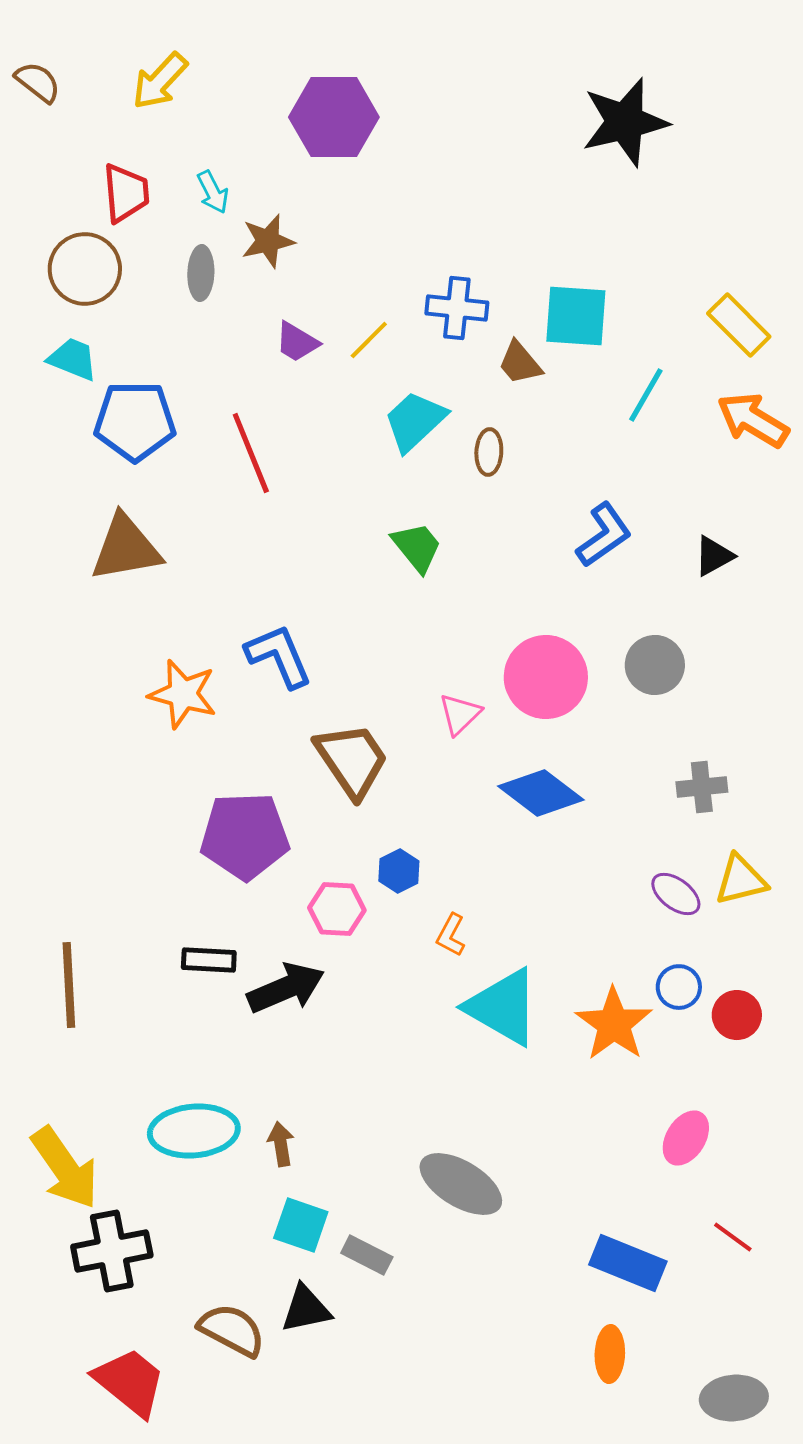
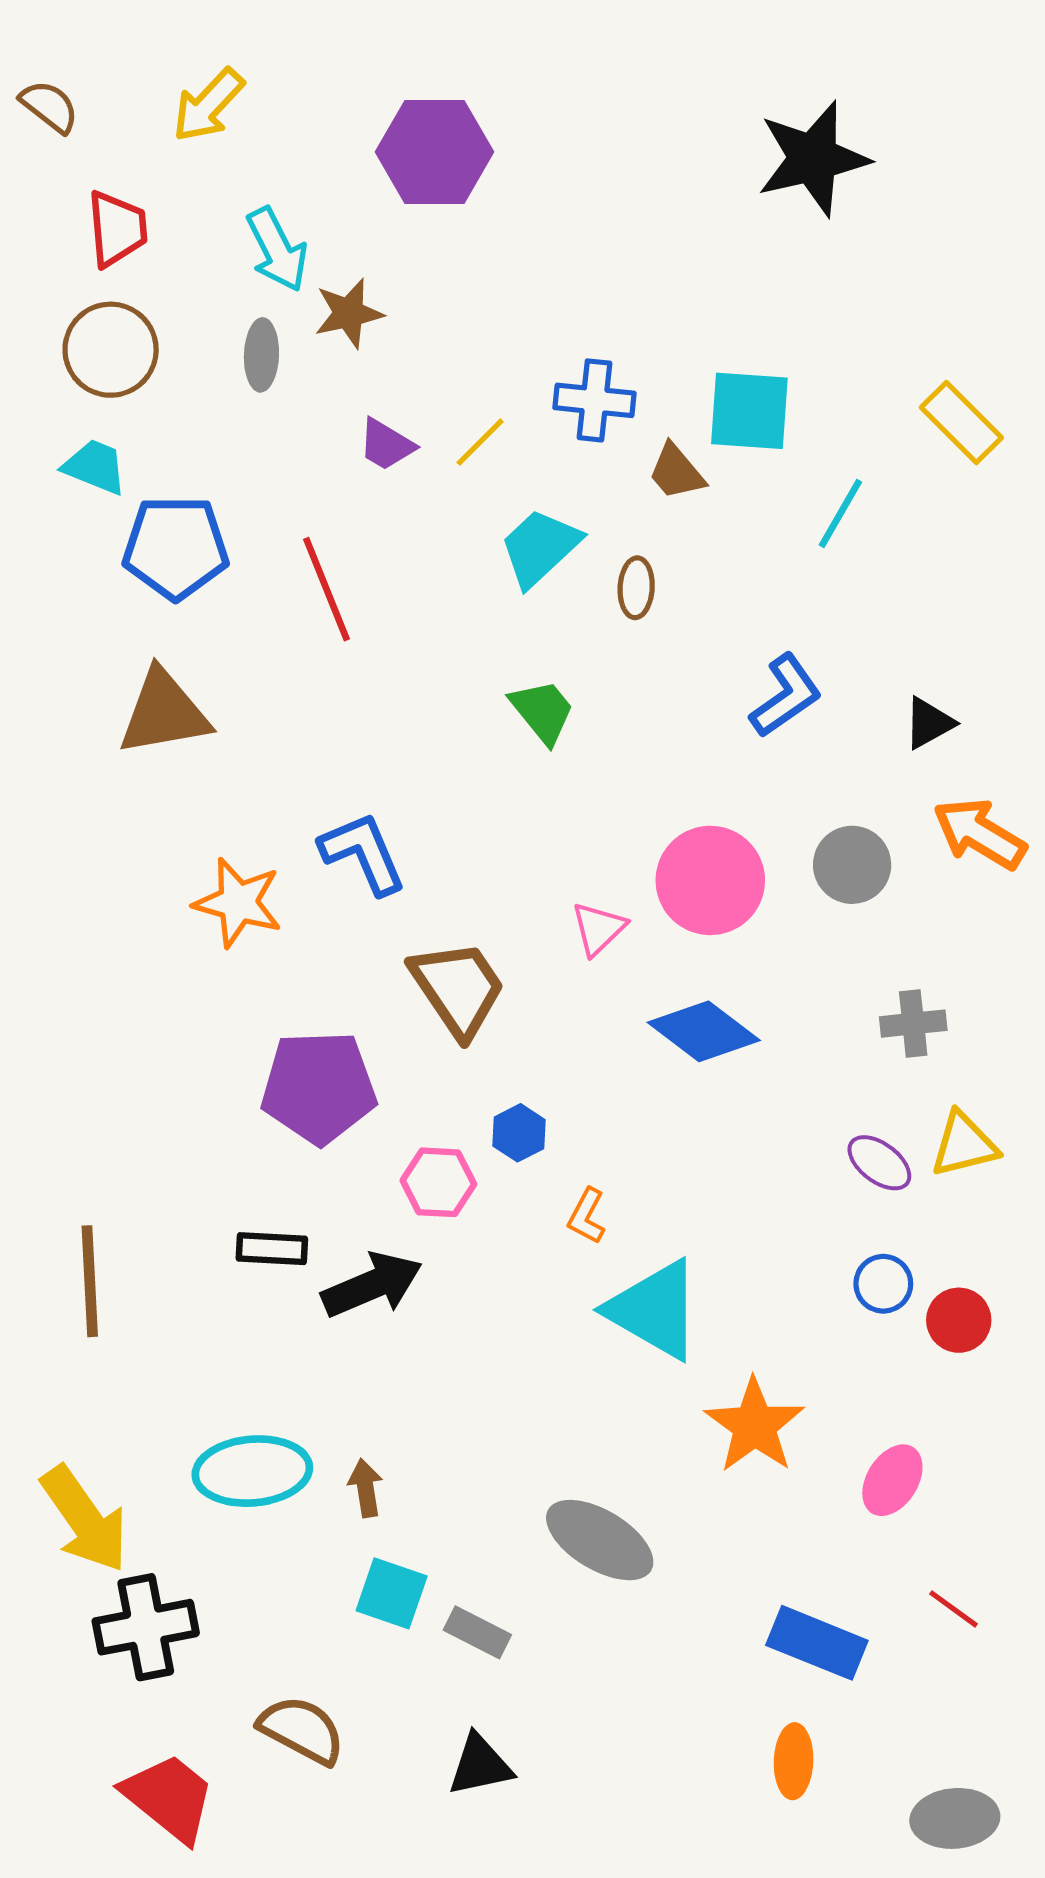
cyan arrow: (213, 192) -> (277, 250), size x1.5
red trapezoid: (126, 193) -> (117, 229), moved
orange arrow: (753, 420) -> (980, 834), moved
orange star: (614, 1024) -> (755, 1426), moved
black triangle: (306, 1309) -> (480, 1765), moved

